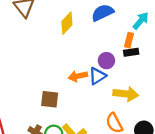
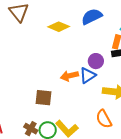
yellow diamond: (67, 23) -> (59, 27), turned 70

